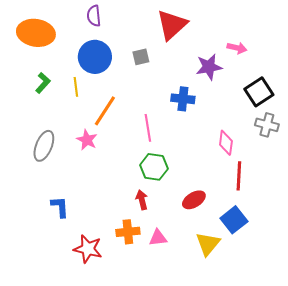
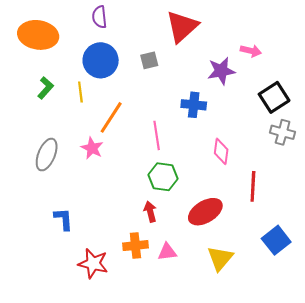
pink diamond: (226, 143) -> (221, 151), moved
red ellipse: (194, 200) -> (205, 212), size x1.4
blue square: (234, 220) -> (276, 240), moved

